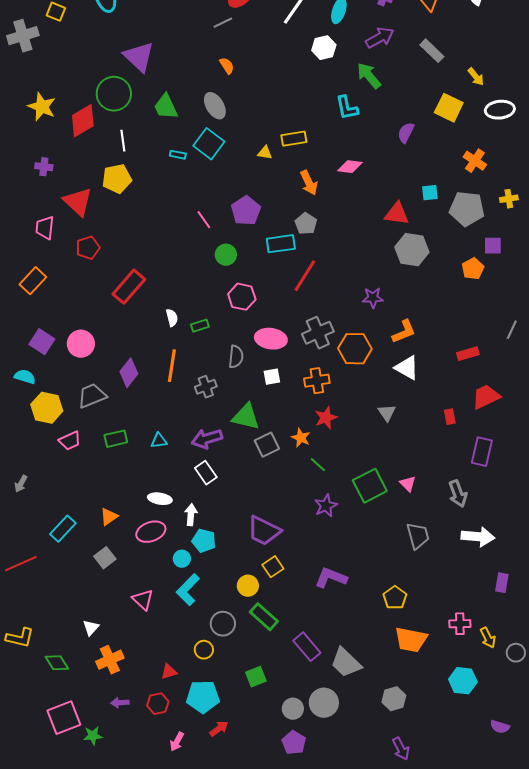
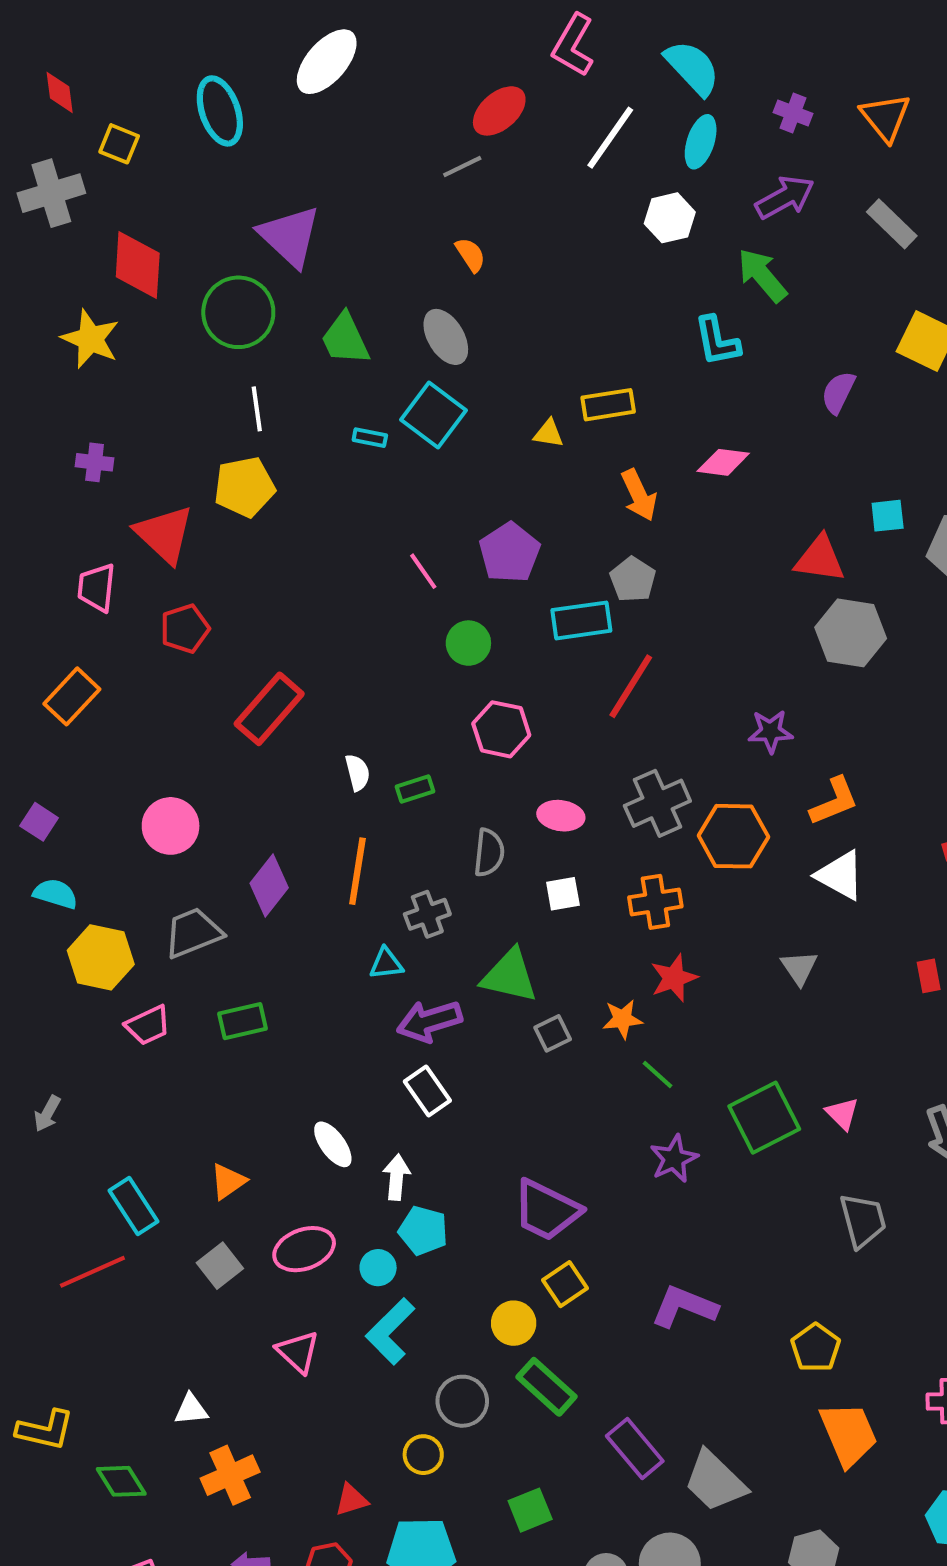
red diamond: (83, 121) -> (138, 265), moved, turned -56
pink ellipse: (271, 339) -> (561, 816), size x0.7
purple square: (42, 342) -> (39, 822), moved, size x0.7
orange star: (301, 438) -> (623, 1019), turned -30
cyan triangle: (159, 441) -> (386, 964), moved
gray square: (267, 445) -> (553, 1033), size x0.7
white ellipse: (160, 499) -> (333, 1144), turned 45
cyan rectangle: (63, 529) -> (134, 1206), turned -76
pink ellipse: (151, 532) -> (304, 1249), moved
red line: (21, 564) -> (92, 1272), moved
white triangle: (91, 628) -> (191, 1409), turned 42
orange trapezoid: (411, 640) -> (849, 1434), turned -124

